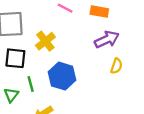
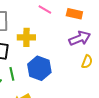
yellow cross: (45, 41) -> (26, 37), turned 36

